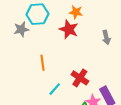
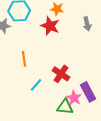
gray arrow: (106, 37) -> (87, 24), moved

